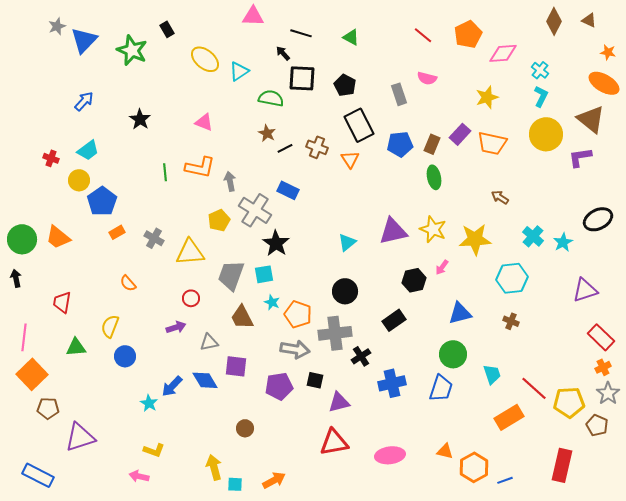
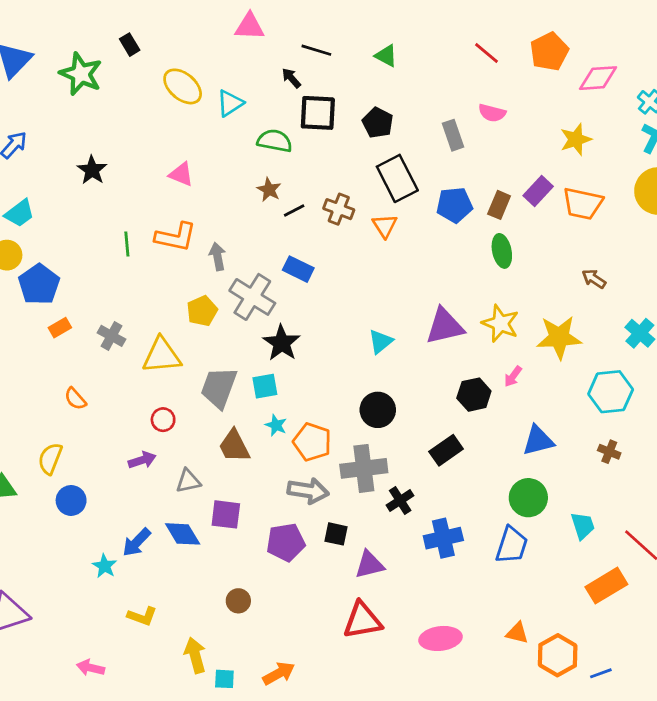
yellow L-shape: (154, 450) -> (142, 616), moved

